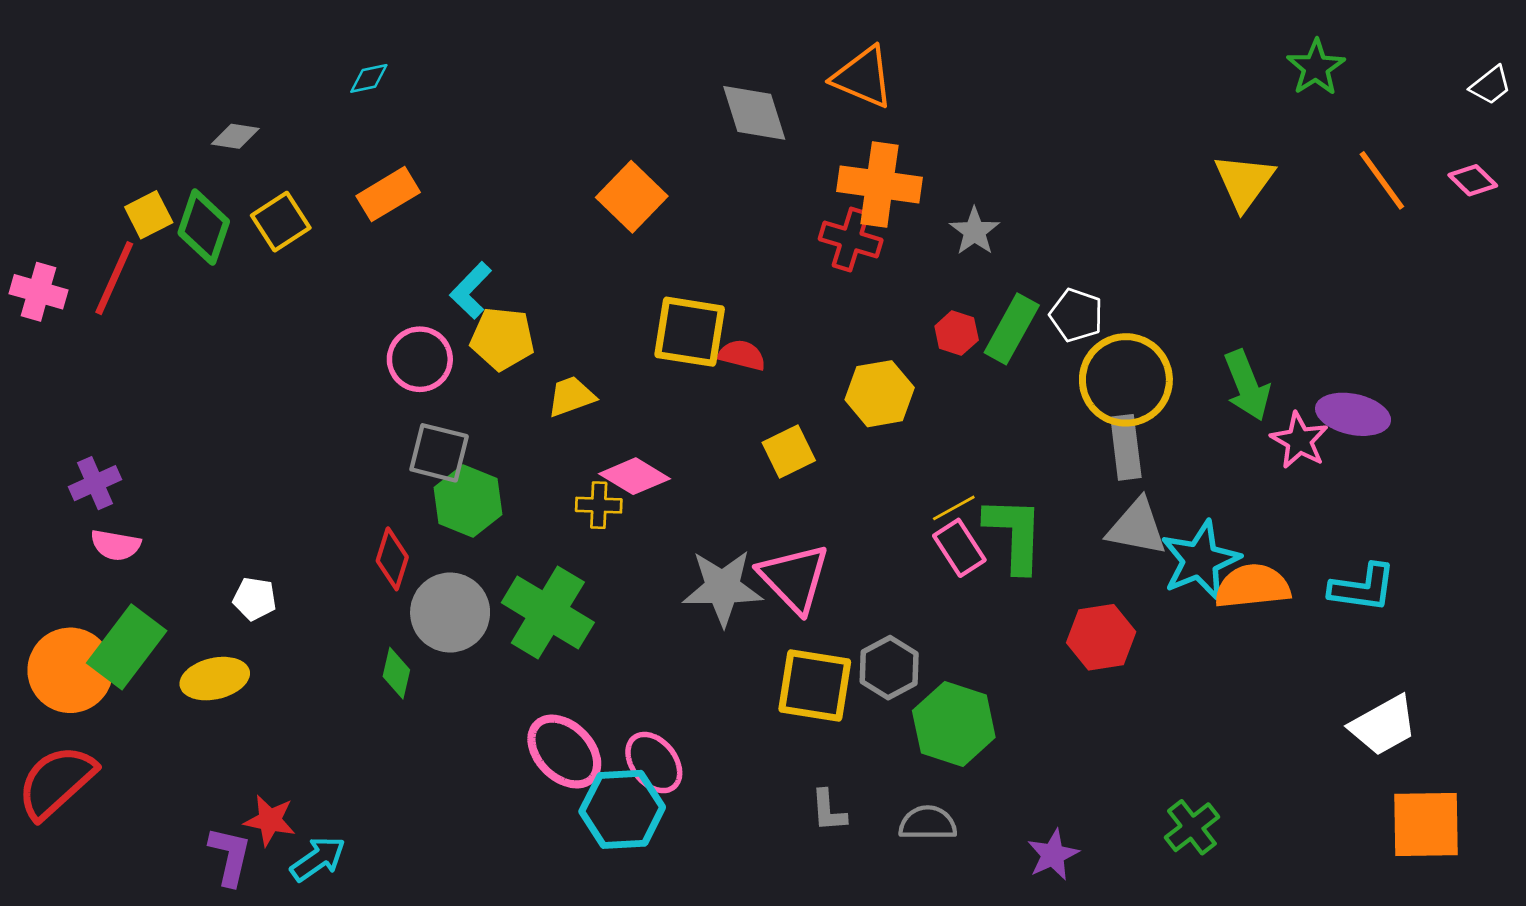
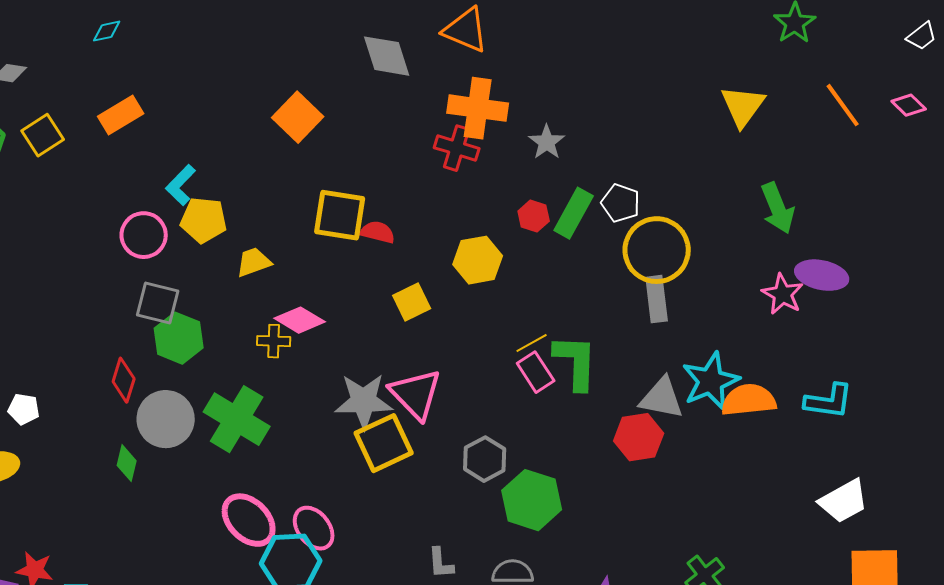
green arrow: (1247, 385) -> (778, 208), moved
gray triangle: (1137, 527) -> (662, 398), moved
yellow square: (815, 685) -> (384, 443), moved, turned -34

